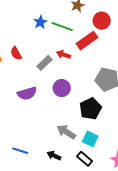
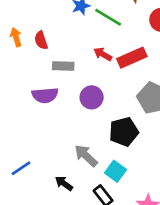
red rectangle: (87, 41) -> (132, 58), moved
gray rectangle: (44, 63) -> (63, 66), moved, turned 35
blue line: (20, 151) -> (21, 168), turned -63

